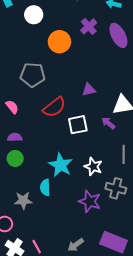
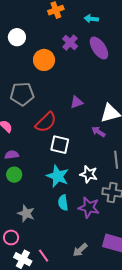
white square: (78, 125) -> (60, 145), moved, turned 30
cyan semicircle: (45, 187) -> (63, 203), moved
gray star: (23, 200) -> (26, 213), turned 30

